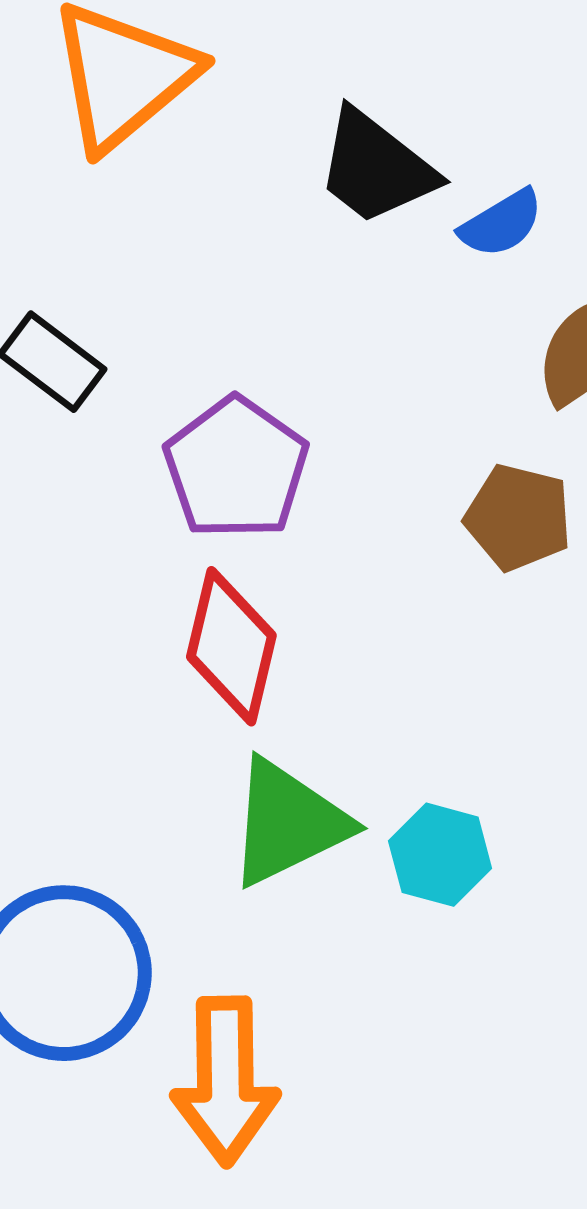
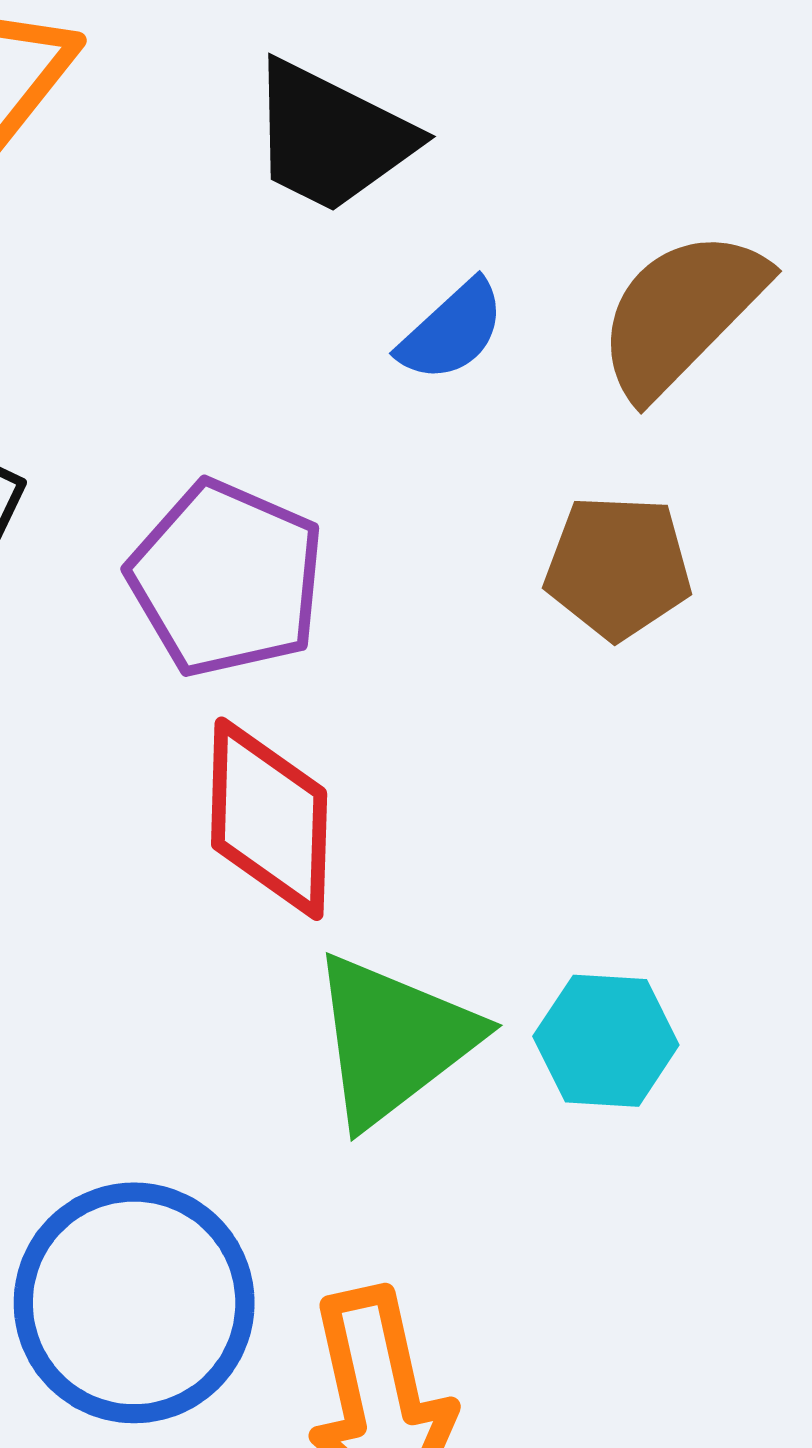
blue semicircle: (501, 223) -> (452, 331), moved

